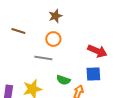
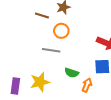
brown line: (18, 31) -> (42, 16), moved

